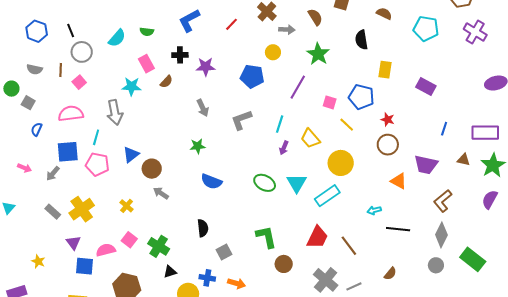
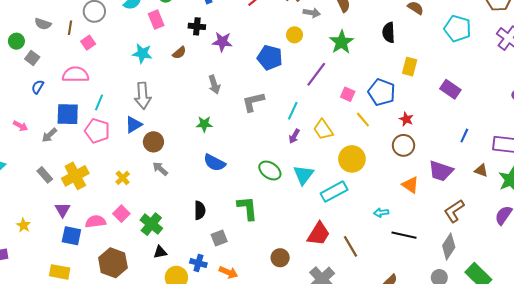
pink rectangle: (146, 64) -> (156, 20), moved
gray arrow: (115, 112) -> (143, 96), moved
green L-shape: (266, 237) -> (247, 208), moved

